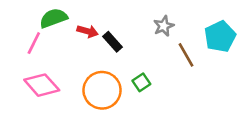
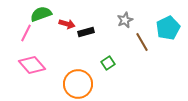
black rectangle: (113, 42) -> (86, 32), turned -63
orange circle: (102, 90) -> (78, 84), moved

